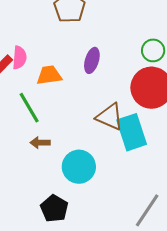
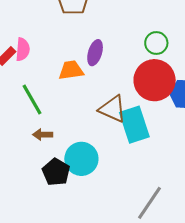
orange trapezoid: (49, 75) -> (71, 70), moved
black pentagon: (54, 208) -> (56, 172), moved

